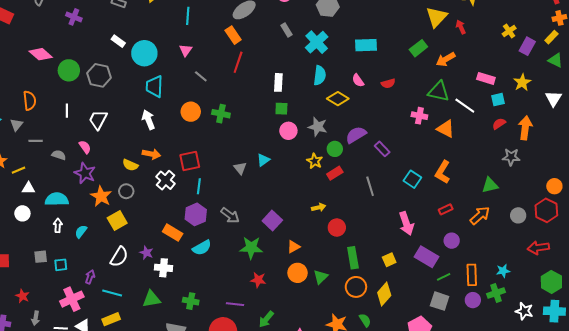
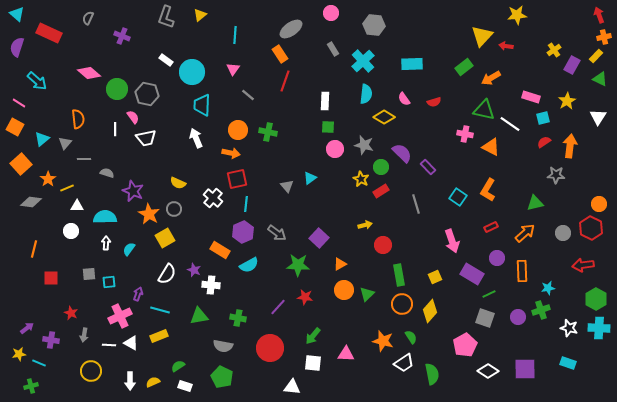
red arrow: (461, 27) -> (506, 46), turned -56
white trapezoid: (98, 120) -> (146, 138), turned -130
purple semicircle: (356, 135) -> (402, 153), turned 75
pink semicircle: (85, 147) -> (133, 117), moved
orange arrow: (151, 154) -> (231, 153), moved
orange rectangle: (472, 275) -> (522, 271), moved
purple line: (235, 304) -> (278, 307), moved, turned -54

